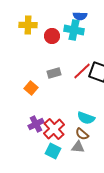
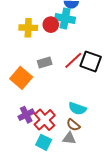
yellow cross: (28, 25) -> (28, 28), moved
red circle: (52, 36) -> (51, 25), moved
orange square: (31, 88) -> (21, 78), size x1.5

